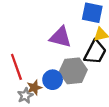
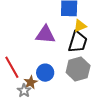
gray hexagon: (73, 71) -> (78, 69), moved

